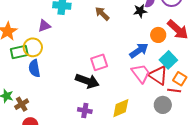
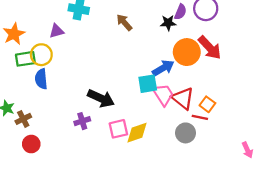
orange circle: (158, 35) -> (187, 52), size x1.5
cyan square: (168, 60) -> (148, 84), moved, turned 30
pink square: (99, 62) -> (118, 129), moved
purple cross: (85, 110) -> (82, 121), moved, turned -32

